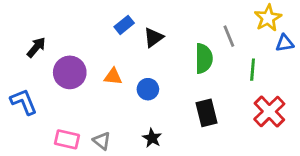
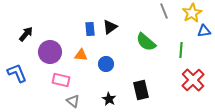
blue rectangle: (124, 25) -> (90, 29), moved, turned -56
gray line: (229, 36) -> (164, 11), moved
green semicircle: (204, 58) -> (146, 42), turned 130
black rectangle: (207, 113) -> (141, 90), moved
pink rectangle: (67, 139) -> (61, 80), moved

